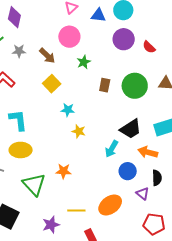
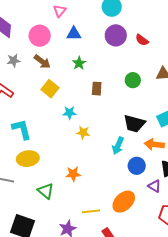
blue triangle: (98, 15) -> (74, 34), moved
pink circle: (69, 37) -> (40, 36), moved
brown rectangle: (105, 85) -> (97, 89), moved
green circle: (135, 86) -> (133, 80), size x0.6
black trapezoid: (131, 129) -> (134, 124), turned 55
green triangle: (34, 184) -> (46, 191), size x0.7

